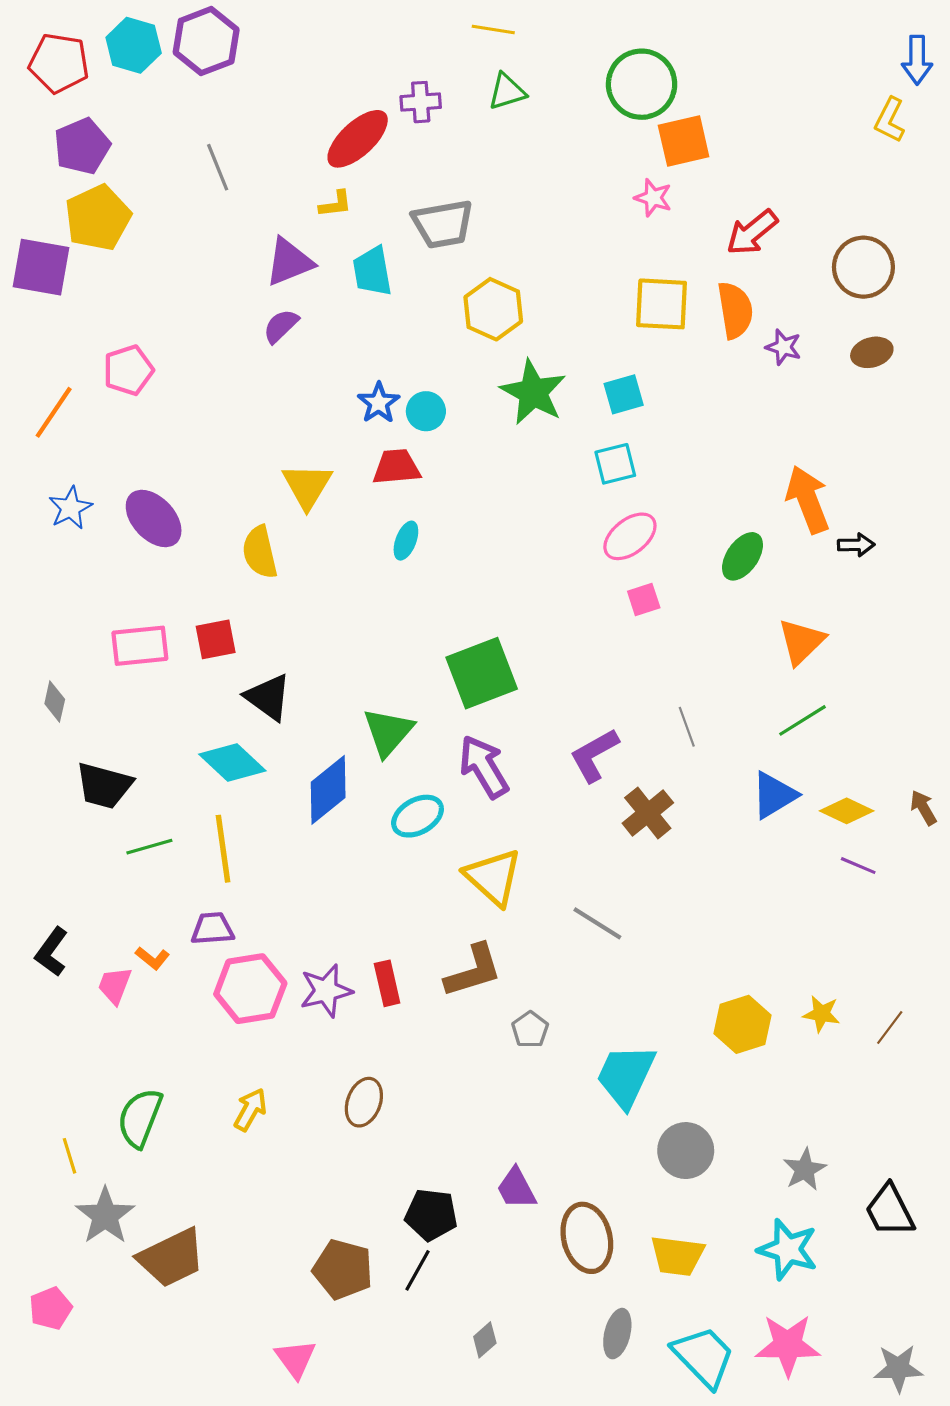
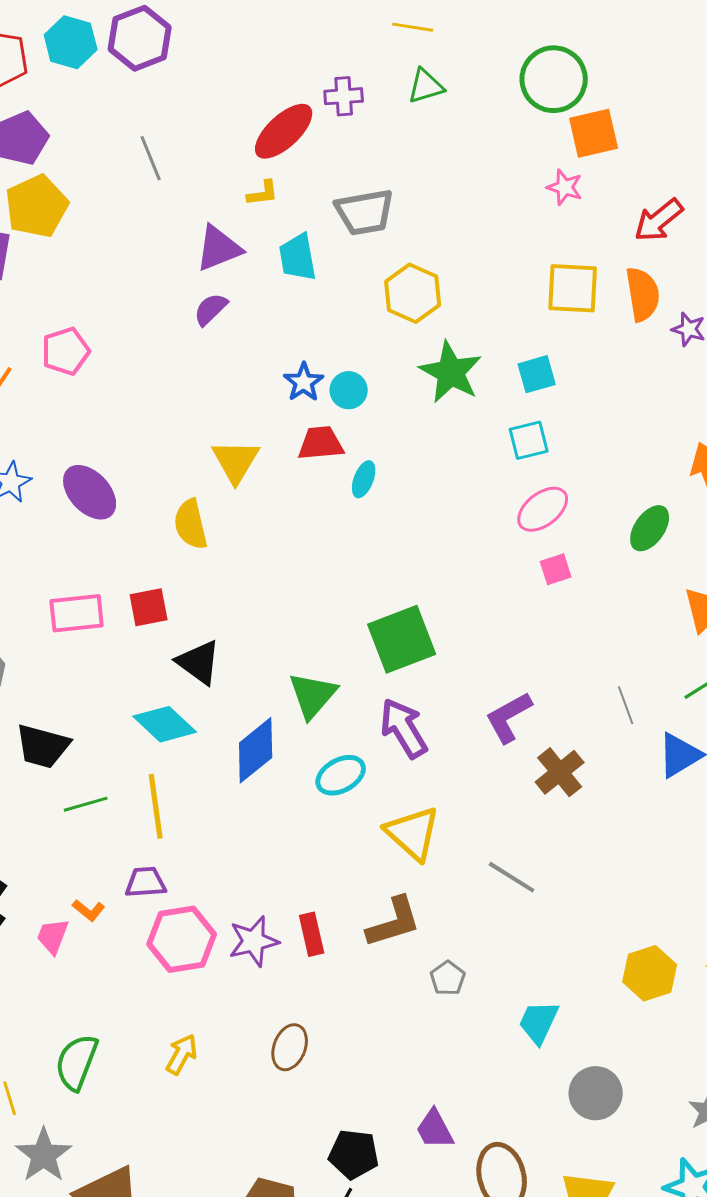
cyan ellipse: (406, 541) -> (364, 479), moved
gray line: (687, 727) -> (626, 705), moved
cyan trapezoid: (626, 1076) -> (539, 1022), size x0.7

